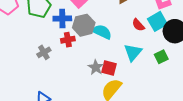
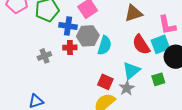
red semicircle: (138, 25) -> (141, 45), size x1.5
cyan semicircle: (102, 32) -> (105, 45), turned 72
gray star: (96, 67) -> (127, 88), moved

